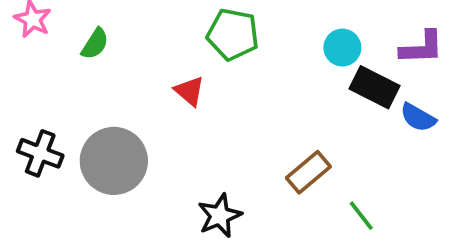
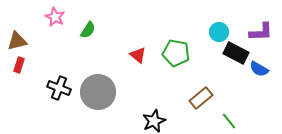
green pentagon: (233, 34) -> (176, 53), moved

